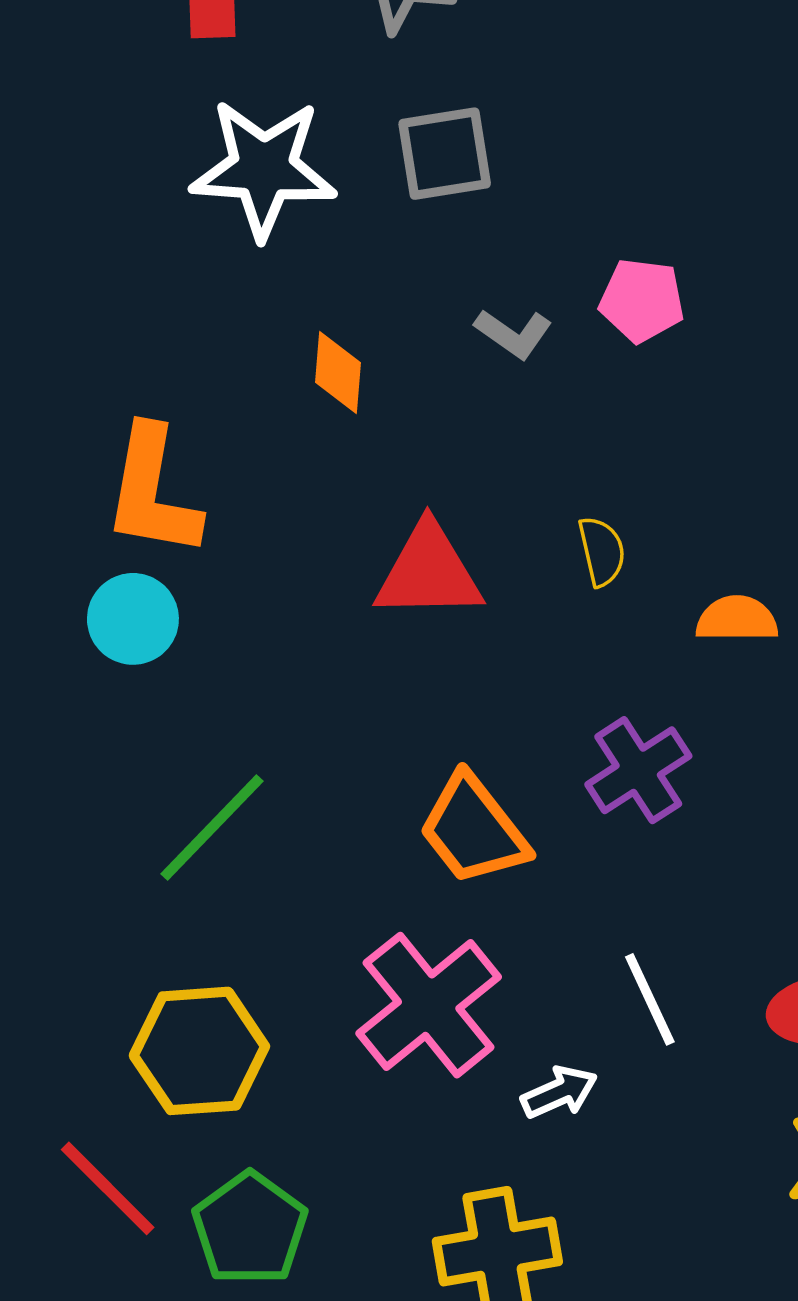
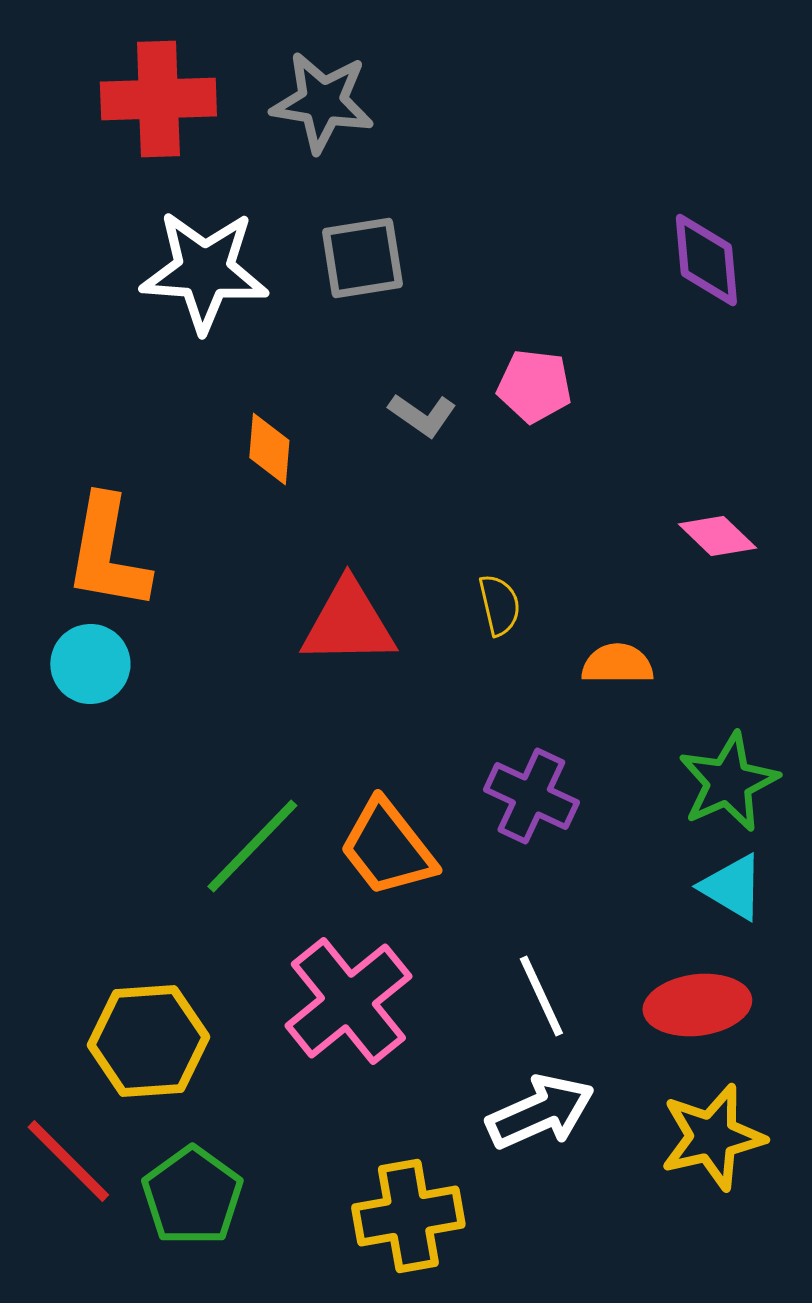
purple cross: (638, 770) -> (531, 796), turned -32
green line: (212, 827) -> (252, 846), moved
white arrow: (559, 1092) -> (540, 1112), moved, size x1.6

